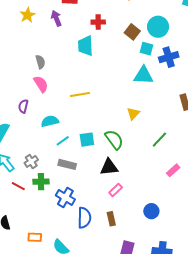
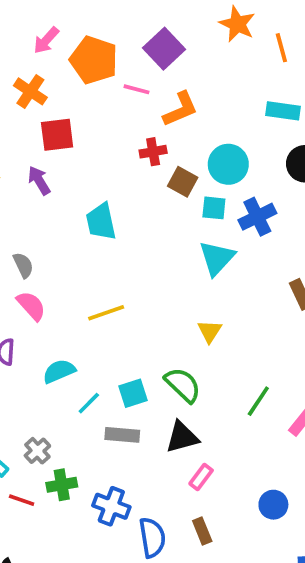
red cross: (98, 22) -> (153, 152), moved
cyan triangle: (143, 75) -> (217, 258), turned -40
green line: (159, 140) -> (258, 401), moved
gray rectangle: (67, 164) -> (122, 435), moved

